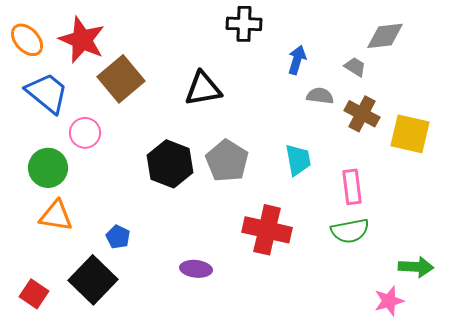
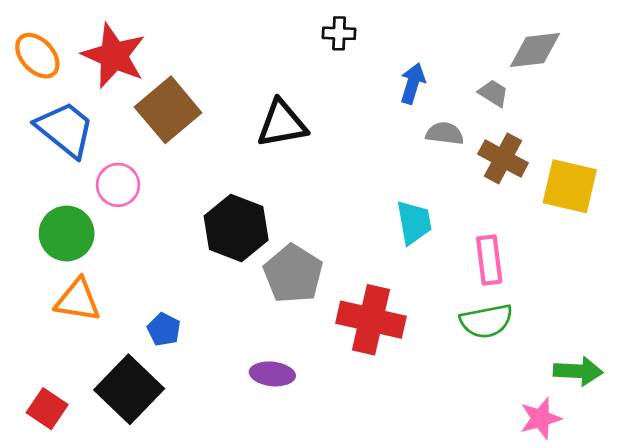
black cross: (244, 24) -> (339, 33), size x0.7
gray pentagon: (227, 161) -> (293, 274), moved

